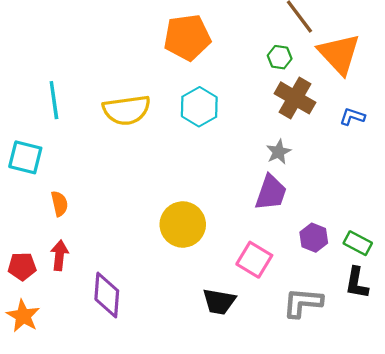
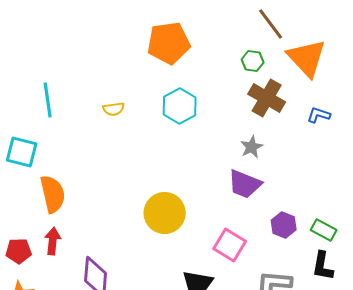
yellow semicircle: (127, 110) -> (114, 109), size x0.5
purple trapezoid: (271, 193) -> (245, 184), turned 93
orange semicircle: (59, 204) -> (53, 194), size x1.6

